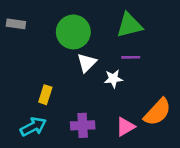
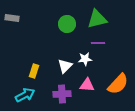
green circle: (73, 32) -> (67, 24), moved, size x0.7
white triangle: (87, 63) -> (65, 66), moved
pink triangle: (125, 127) -> (87, 85), moved, turned 35

